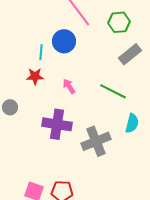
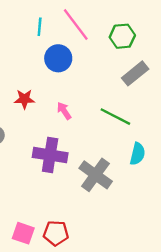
cyan line: (41, 52) -> (40, 27), moved
gray cross: (96, 141) -> (96, 175), turned -32

